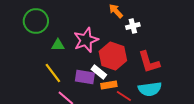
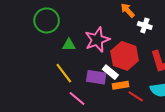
white cross: (133, 26) -> (145, 26), turned 32

